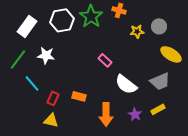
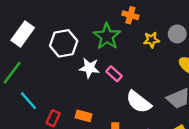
green star: (91, 16) -> (107, 36), moved
white hexagon: (62, 20) -> (64, 43), moved
white star: (46, 55) -> (89, 68), moved

